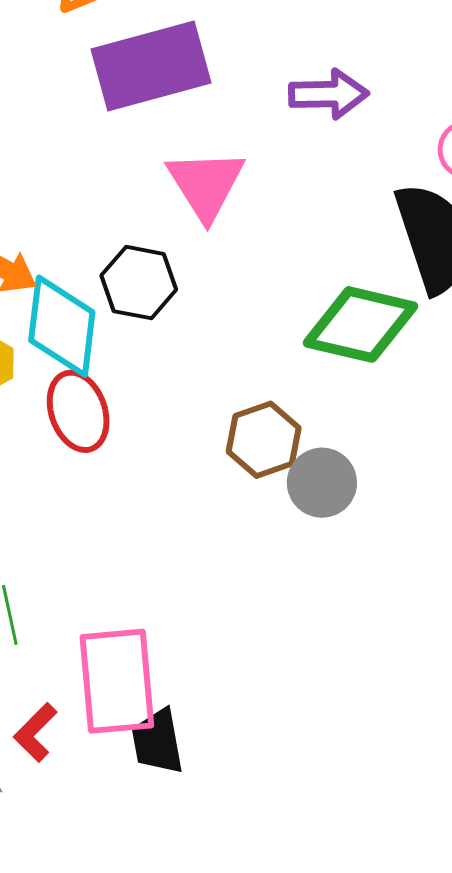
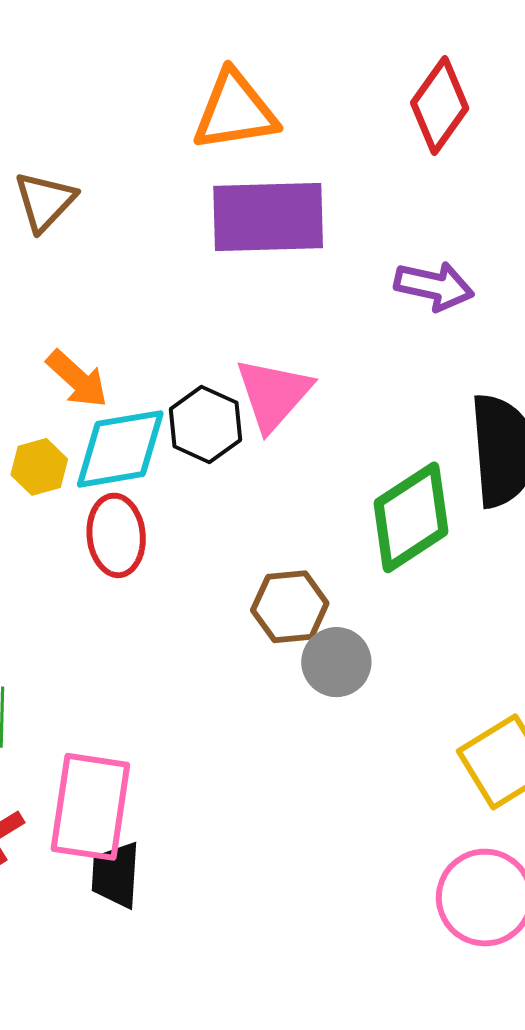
pink triangle: (206, 184) -> (273, 394), moved
green diamond: (360, 324) -> (411, 517), turned -60
cyan diamond: (62, 326) -> (120, 449), turned 60

